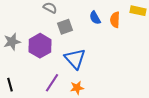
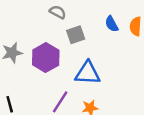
blue triangle: (75, 59) -> (88, 73), turned -45

